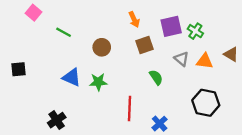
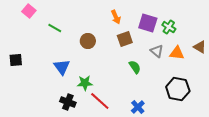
purple square: (171, 26) -> (148, 23), turned 30
blue triangle: (72, 77) -> (62, 67), turned 30
green star: (98, 82) -> (85, 83), moved
red line: (129, 109) -> (100, 101), moved, turned -50
black cross: (57, 120) -> (68, 102), moved, turned -35

